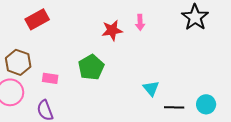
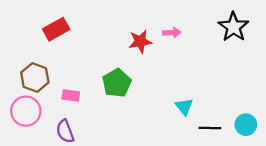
pink arrow: (140, 22) -> (172, 33), turned -91

